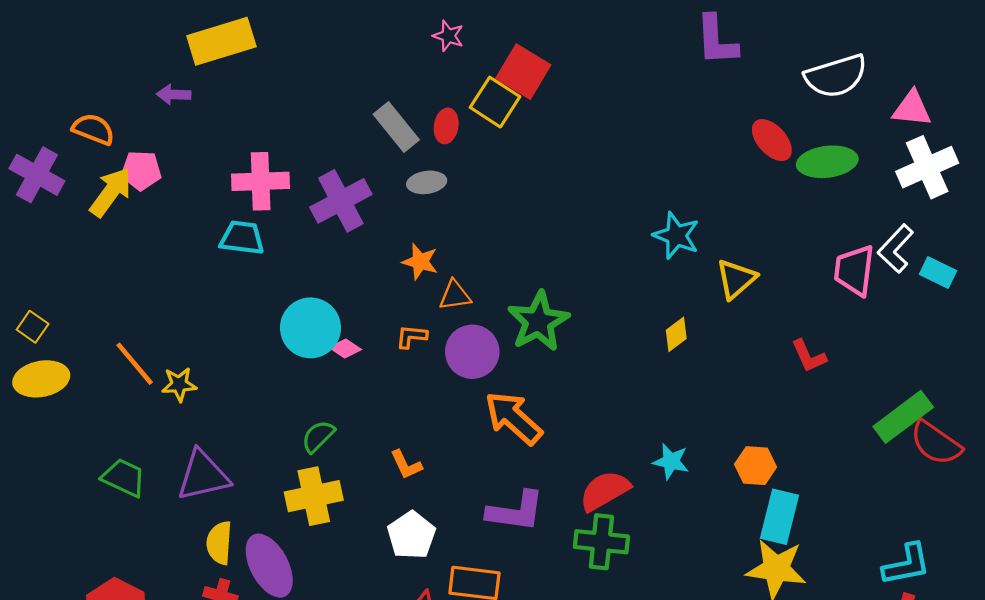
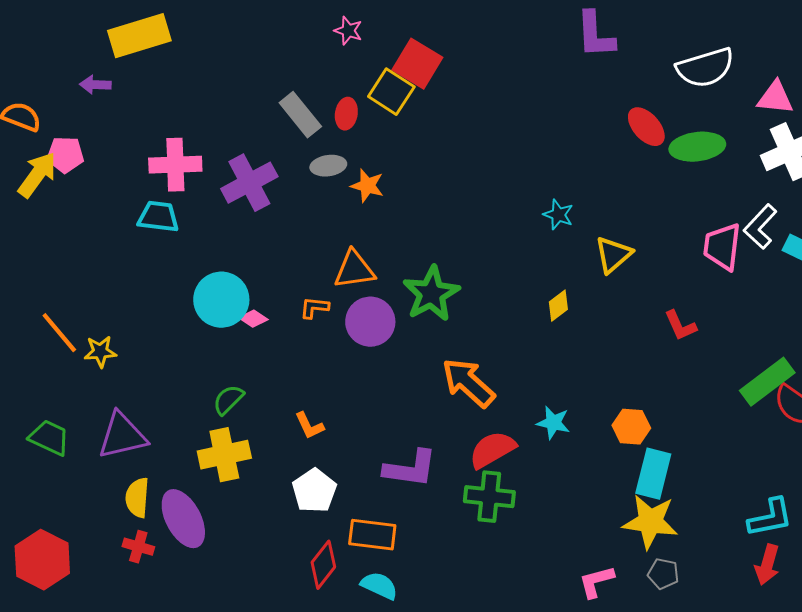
cyan star: (676, 236) -> (558, 215), size x0.7
orange star: (420, 262) -> (367, 186), moved
orange triangle: (455, 295) -> (354, 270), size x1.4
orange arrow: (513, 418) -> (468, 383), moved

